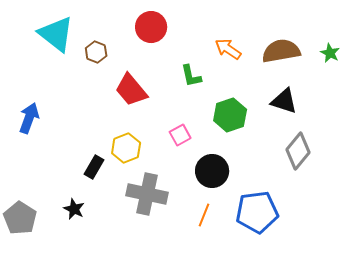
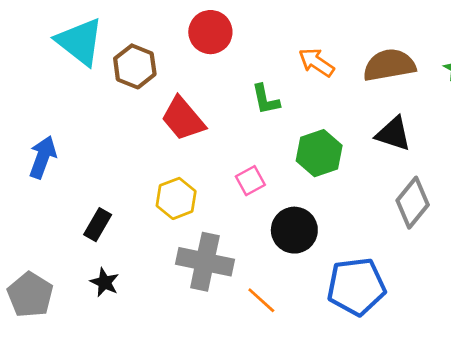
brown hexagon: (96, 52) -> (135, 66), size x1.4
black rectangle: (94, 167) -> (98, 225), moved
orange line: (204, 215) -> (261, 300), moved, turned -70

